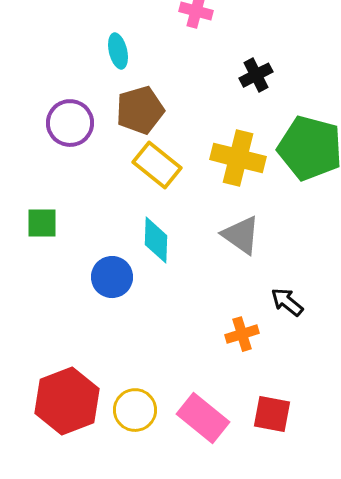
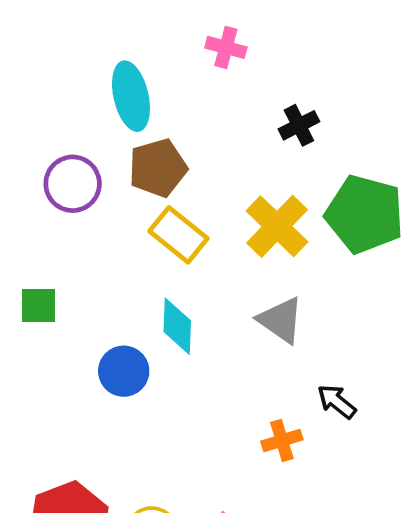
cyan ellipse: (118, 51) -> (131, 96), size x1.6
yellow cross: (238, 158) -> (277, 226), turned 30

